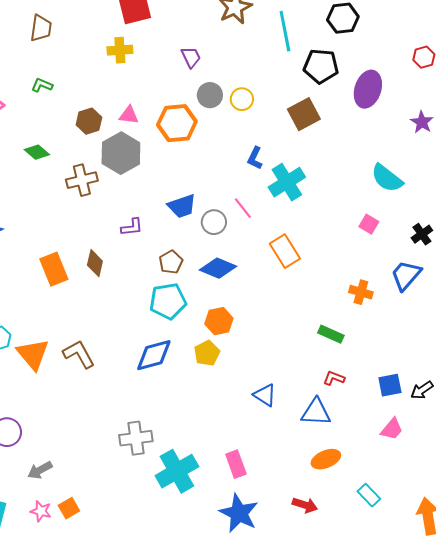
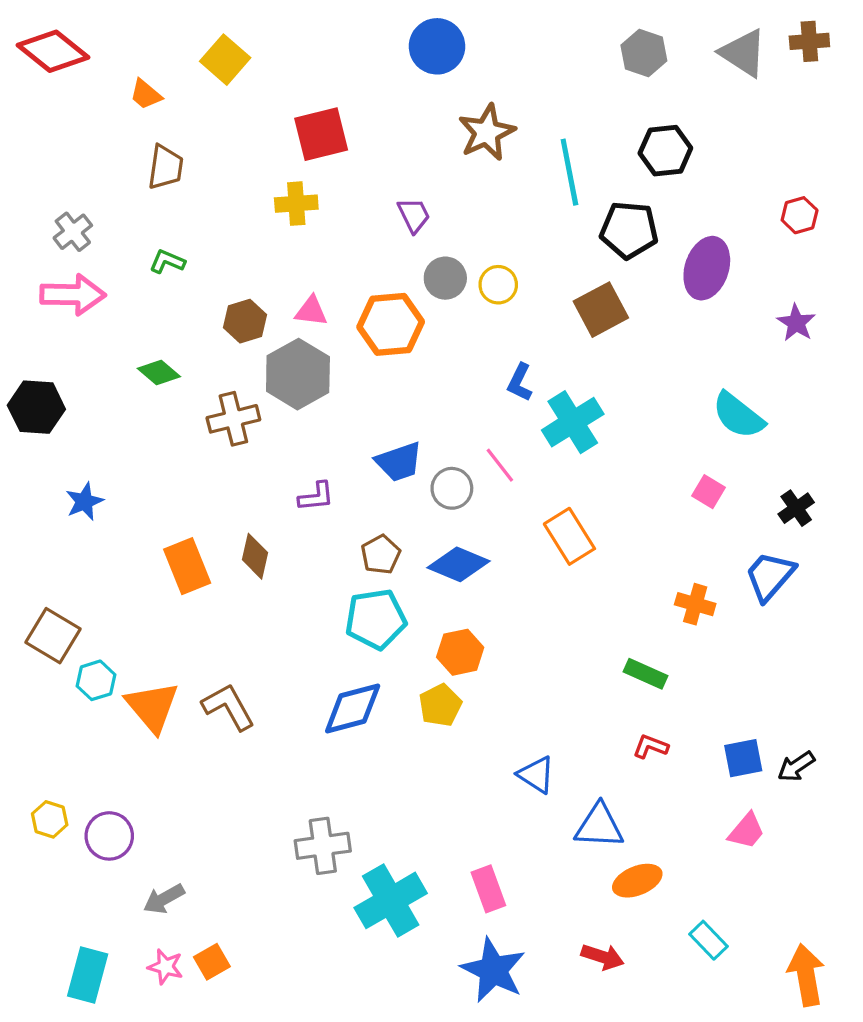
blue triangle: (316, 412) -> (599, 826), moved

